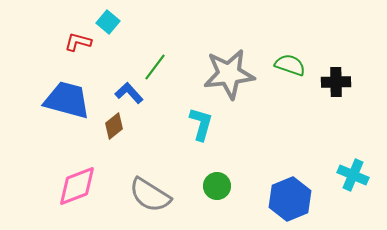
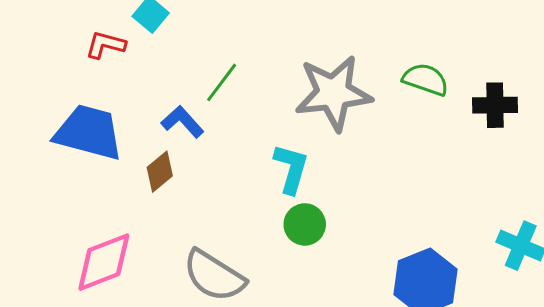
green circle: (217, 186) -> (305, 224), moved

